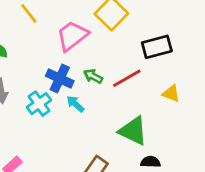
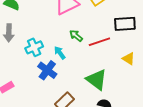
blue cross: (60, 78) -> (47, 70), moved

